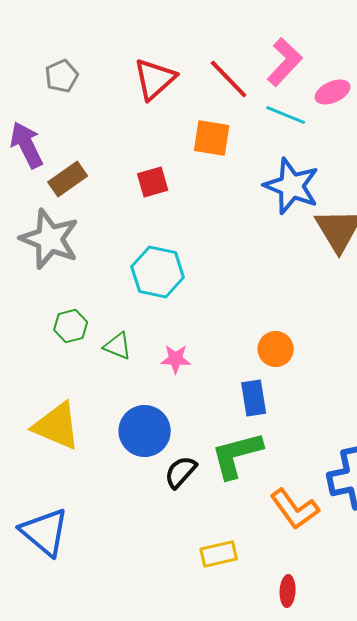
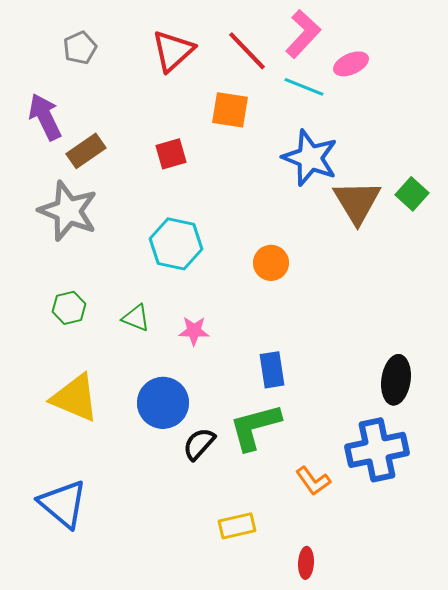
green hexagon: (71, 326) -> (69, 308), moved
orange circle: (276, 349) -> (271, 263), moved
orange L-shape: (295, 509) -> (313, 481), size x0.7

